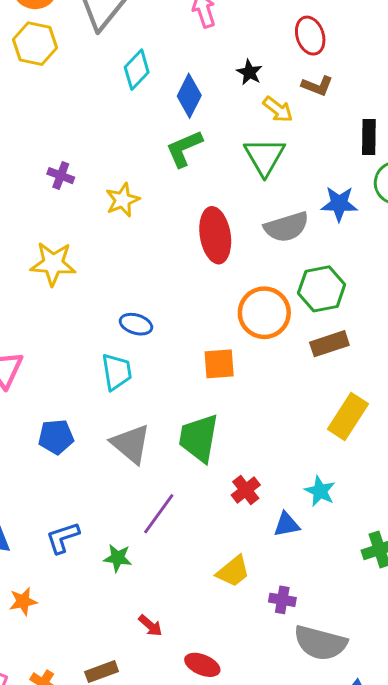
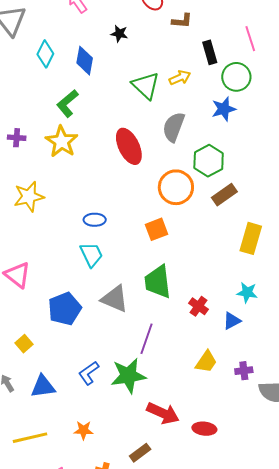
brown L-shape: (317, 86) -> (182, 21), moved
yellow arrow: (278, 109) -> (180, 78), moved, turned -45
green L-shape: (184, 149) -> (67, 103), moved
yellow star: (122, 200) -> (62, 142), size x1.4
blue star: (339, 204) -> (224, 109), moved
gray semicircle: (286, 227) -> (174, 127), turned 144
blue pentagon: (56, 437) -> (65, 309), size x1.4
green star: (118, 558) -> (128, 376), size x1.8
orange star: (23, 601) -> (83, 430), moved, turned 30
red arrow: (150, 626) -> (163, 413), size x1.8

